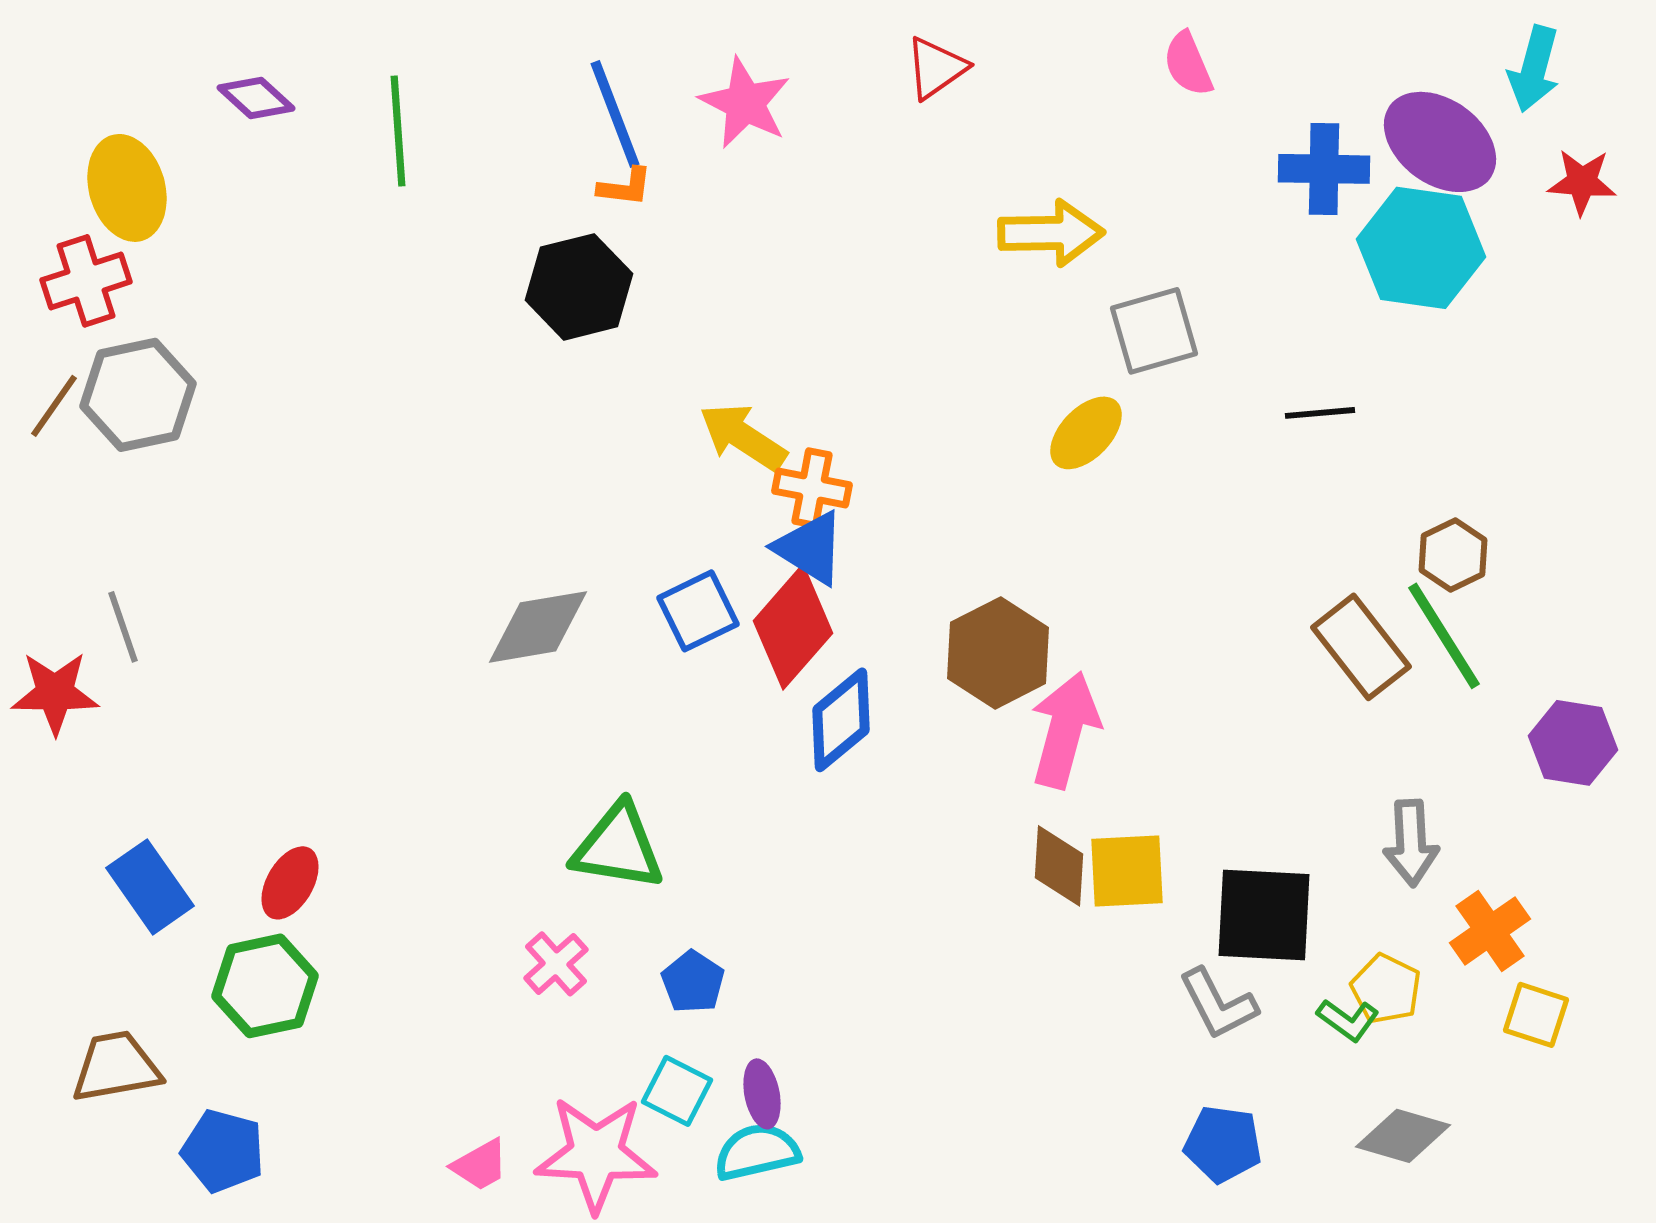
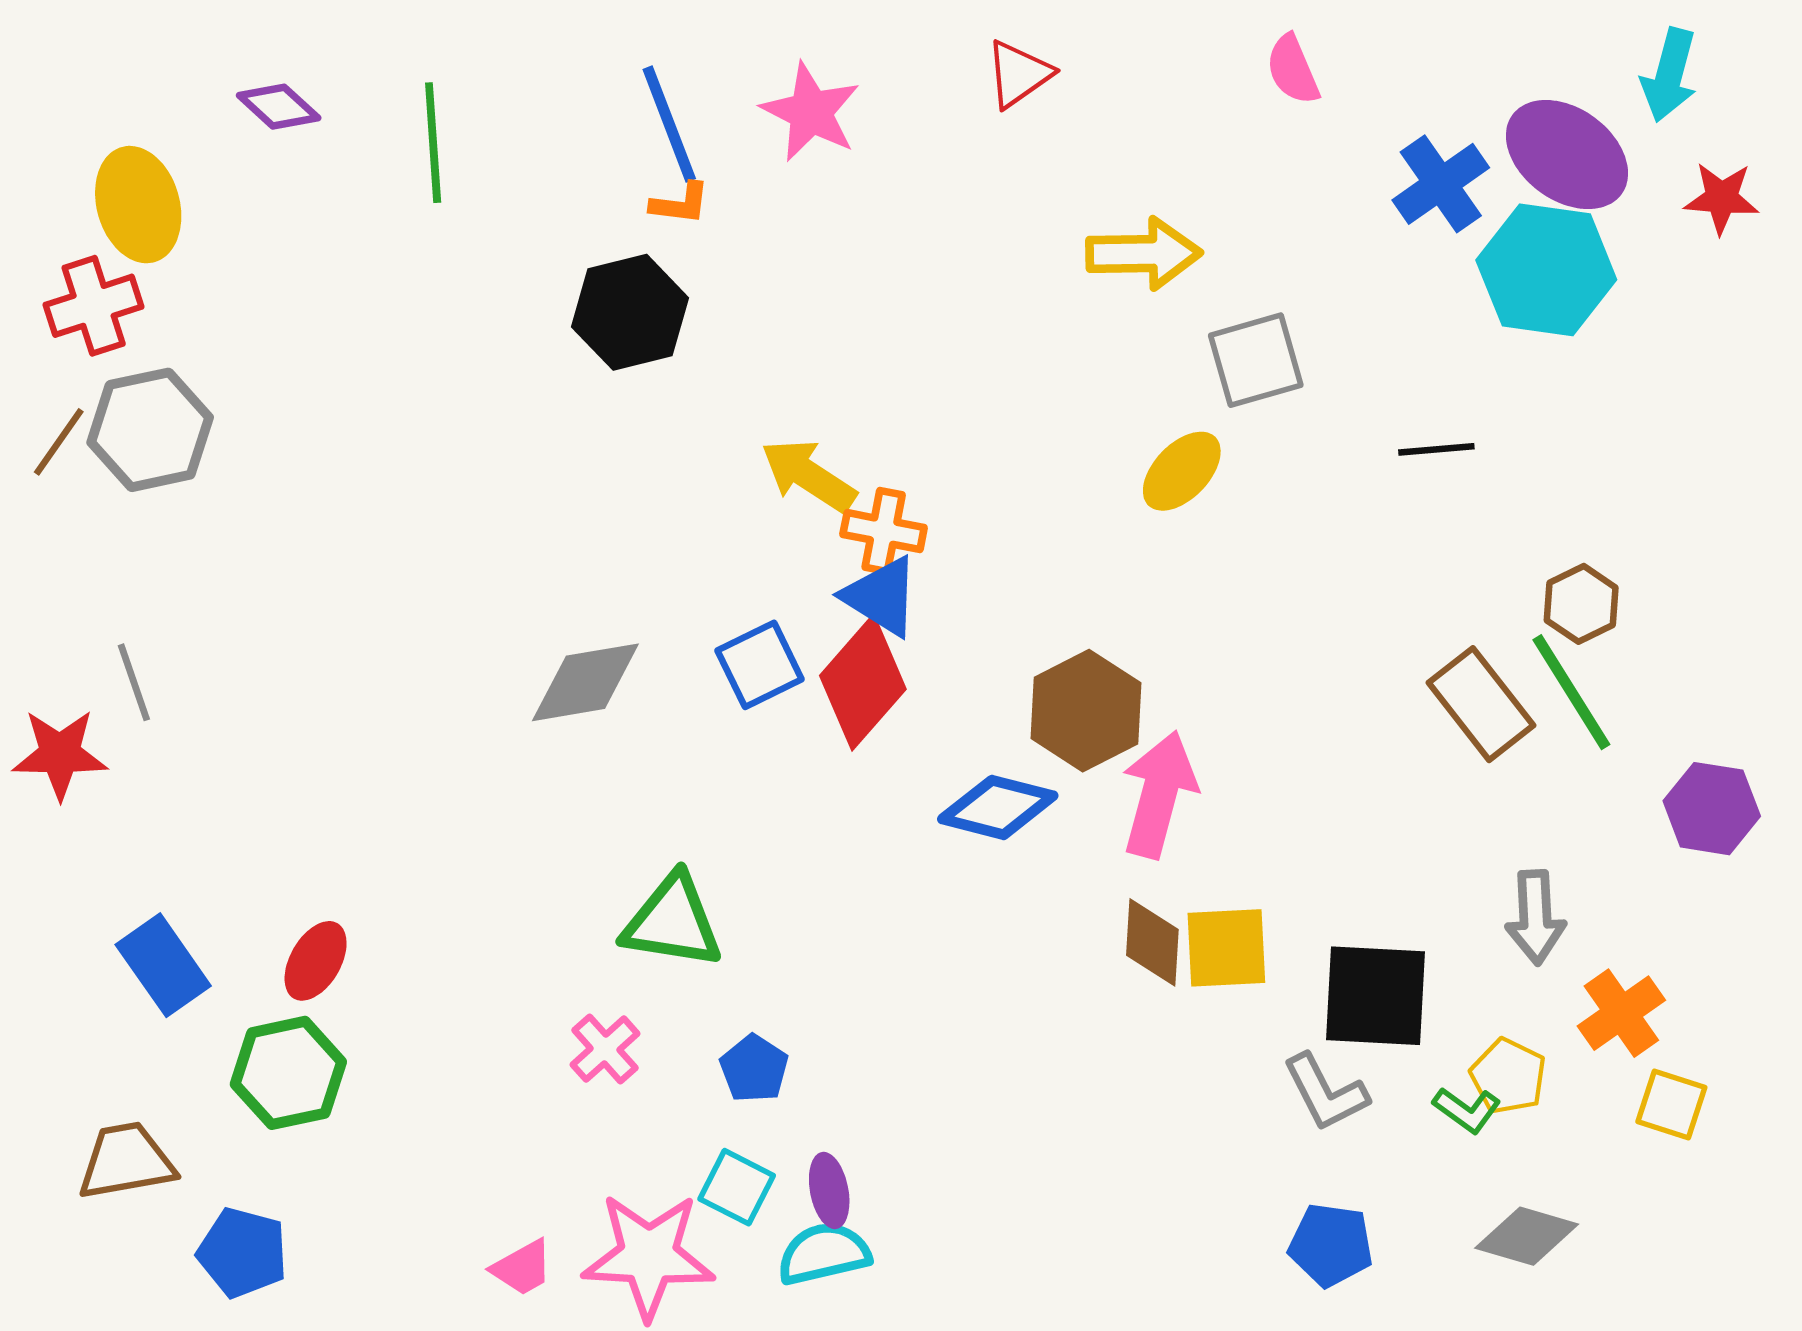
blue cross: (1324, 169) -> (1441, 184), turned -36
blue diamond: (841, 720) -> (998, 807), moved, turned 54

